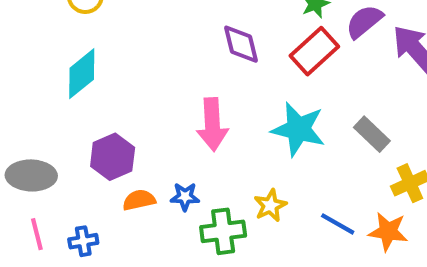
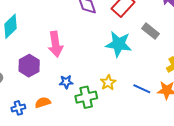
pink arrow: (212, 124) -> (55, 44), moved
gray rectangle: (372, 134) -> (150, 31), moved
orange semicircle: (139, 200) -> (43, 102), moved

